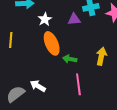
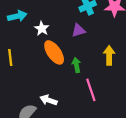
purple triangle: (74, 19) -> (78, 30), moved
green arrow: (70, 59) -> (76, 65), turned 80

